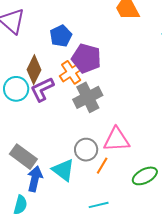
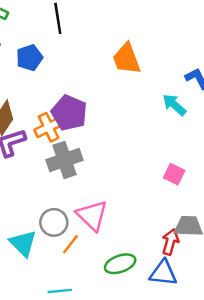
blue pentagon: (61, 36) -> (29, 58), moved
pink triangle: (116, 140) -> (92, 215), turned 40

